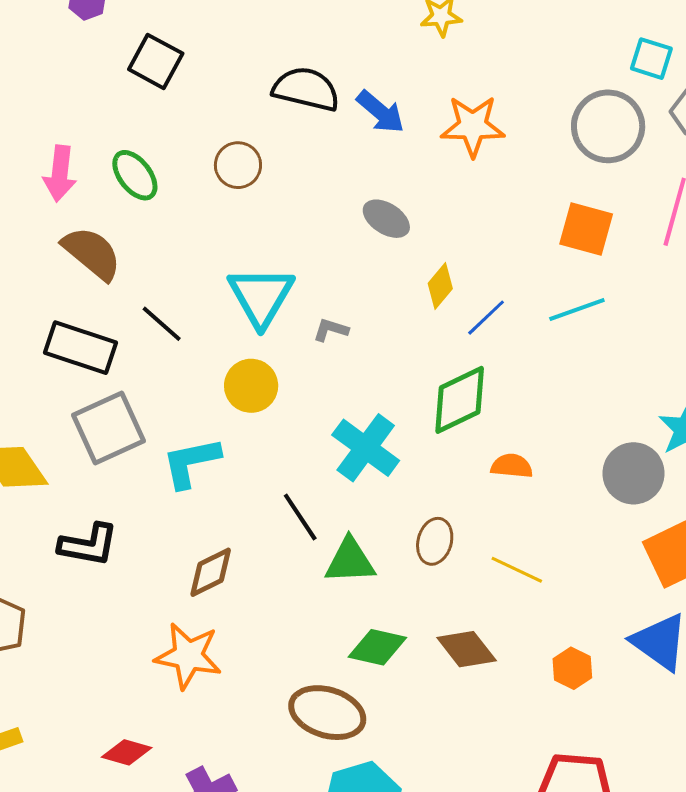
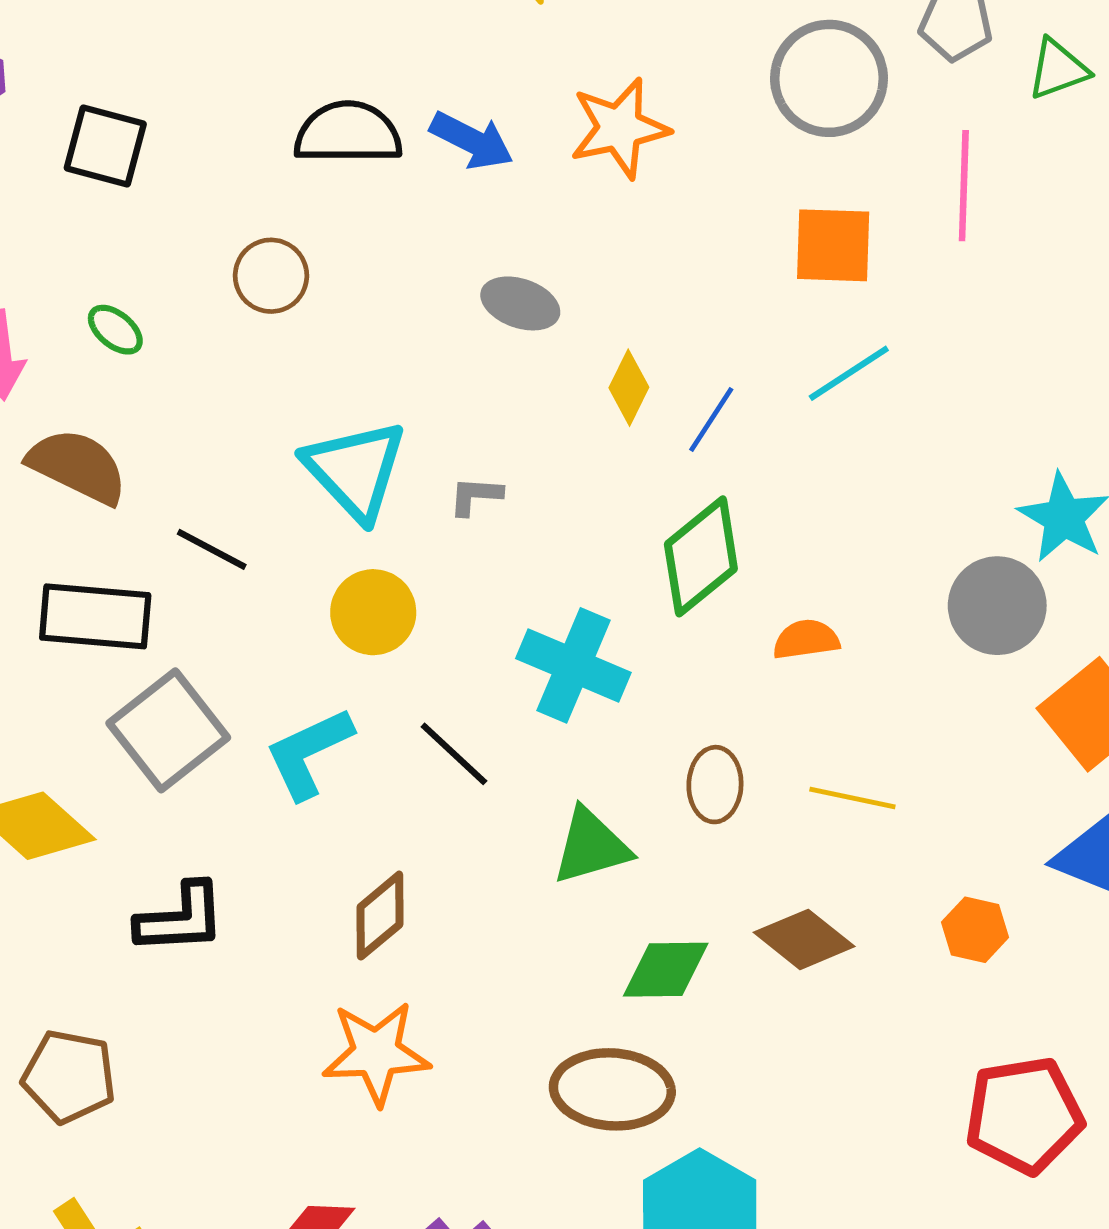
green ellipse: (135, 175) -> (115, 330), size x0.7
black line: (300, 517) -> (454, 754), moved

